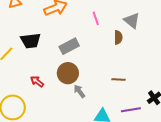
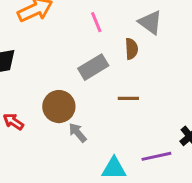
gray rectangle: (69, 46) -> (93, 67), moved
brown line: (119, 80) -> (128, 98), moved

